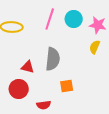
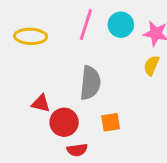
red triangle: (28, 67) -> (41, 103), moved
red circle: (19, 89) -> (64, 122), moved

